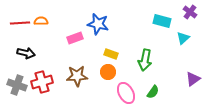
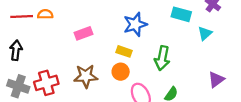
blue star: (98, 24) -> (135, 24), moved, turned -30
black arrow: (26, 53) -> (16, 50), moved, turned -96

